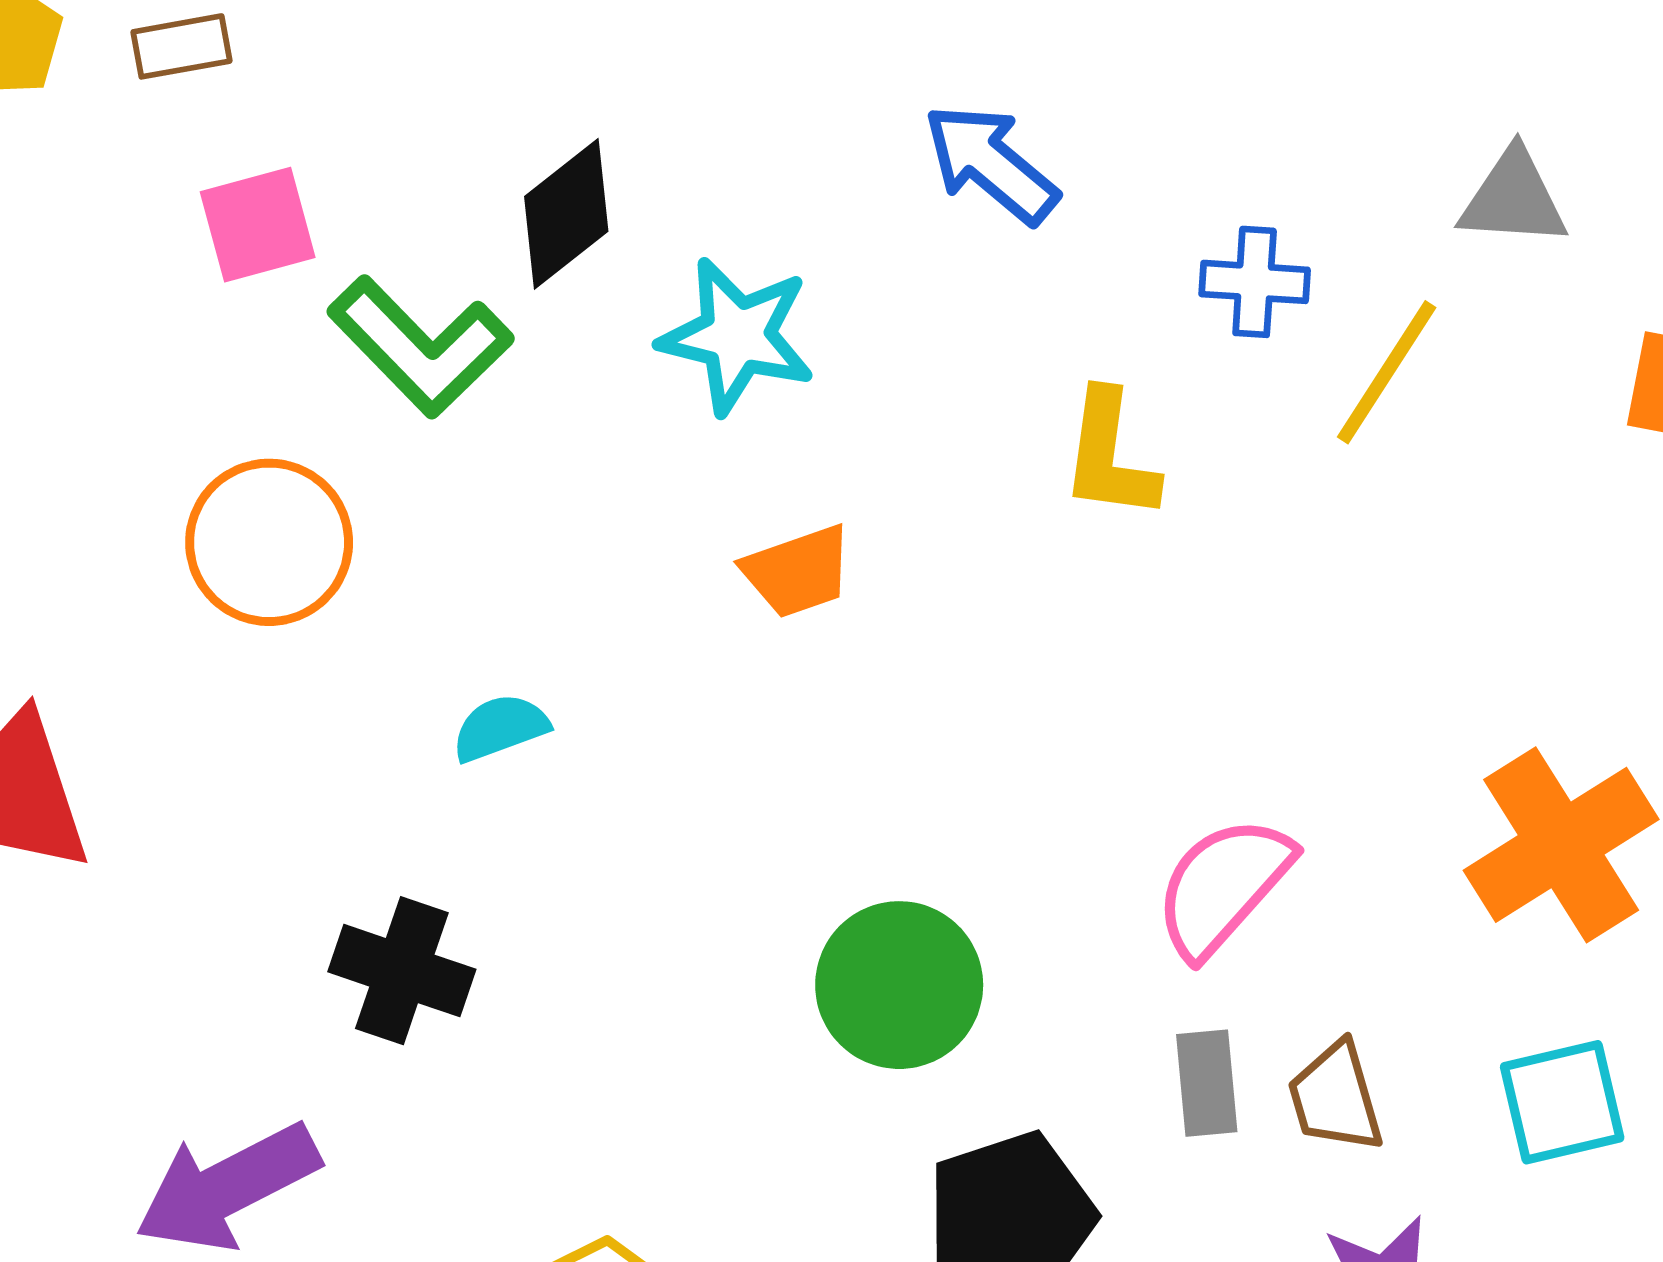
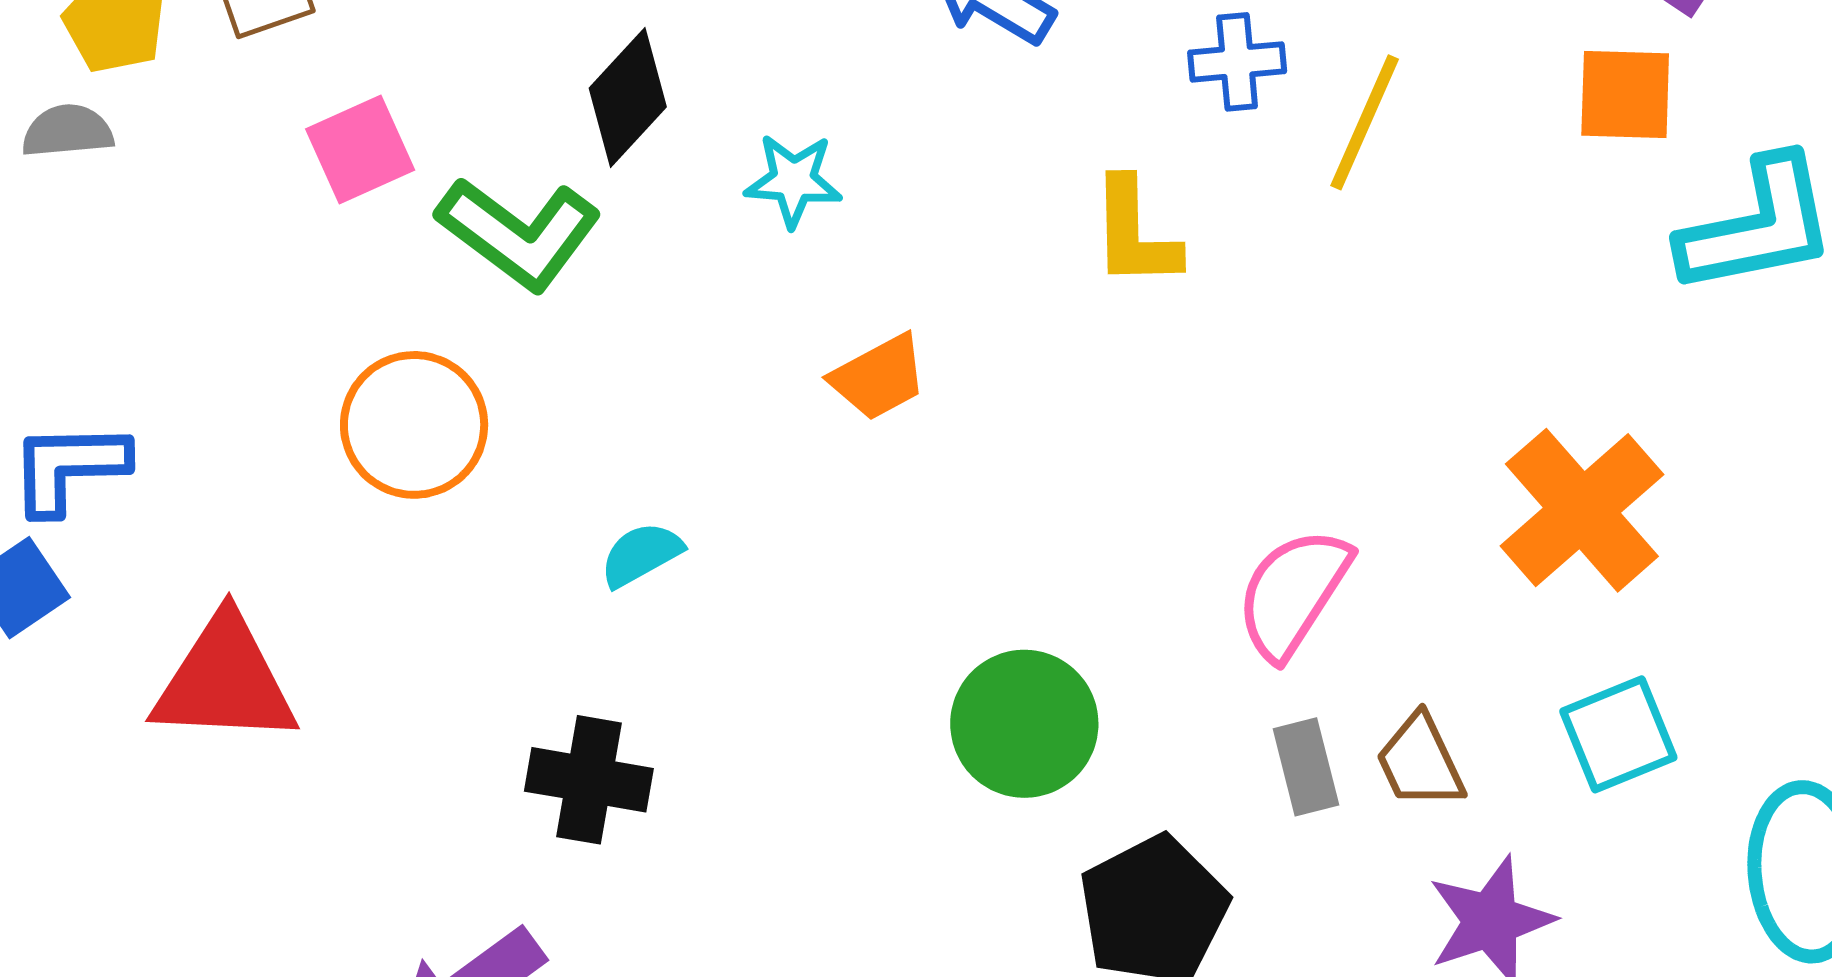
cyan star: (737, 336) -> (793, 180), size x0.7

